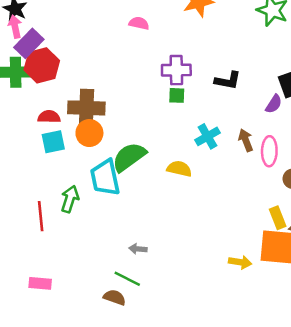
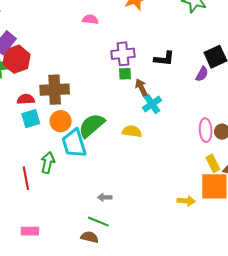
orange circle: (89, 133) -> (61, 121), moved
brown arrow: (246, 140) -> (141, 87), moved
pink ellipse: (269, 151) -> (206, 130), moved

